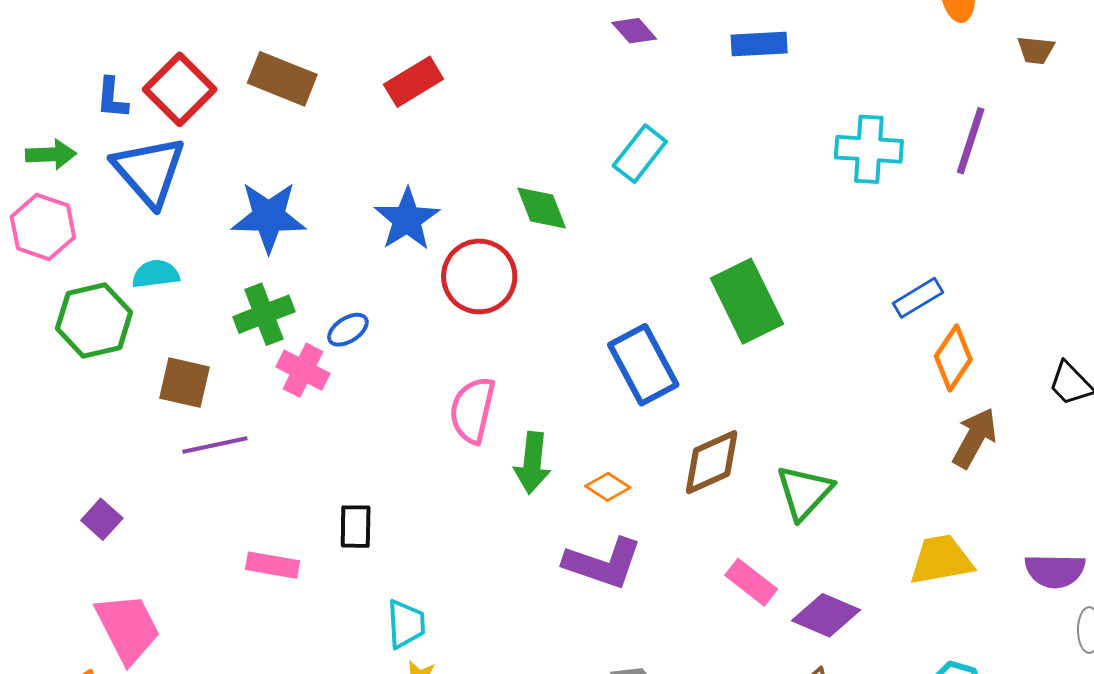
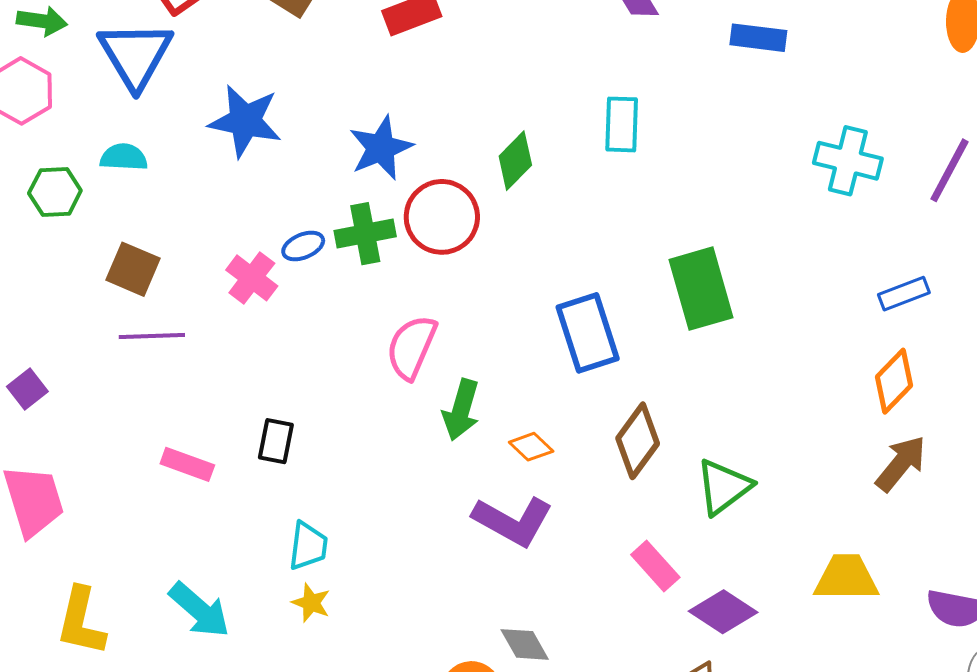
cyan rectangle: (640, 154) -> (622, 124), turned -46
green diamond: (542, 208) -> (515, 161), turned 56
blue rectangle: (918, 298) -> (904, 294), moved
green cross: (264, 314) -> (365, 234), moved
green hexagon: (94, 320) -> (55, 192), size x0.7
brown diamond: (712, 462) -> (638, 441), turned -40

